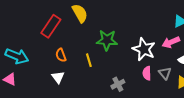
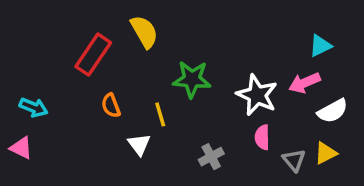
cyan arrow: (17, 56) -> (33, 107), size x0.7
gray triangle: (165, 73) -> (294, 160), moved
white triangle: (58, 77) -> (139, 144), moved

